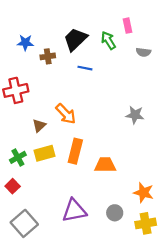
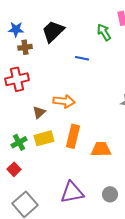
black trapezoid: (75, 39) -> (53, 31), moved
blue star: (25, 43) -> (16, 29), moved
brown cross: (48, 56) -> (25, 47), moved
orange arrow: (66, 114) -> (64, 101), turned -40

